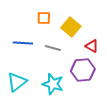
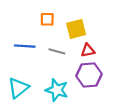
yellow square: (71, 27) -> (76, 29), turned 36
red triangle: (92, 46) -> (88, 50), moved, turned -40

